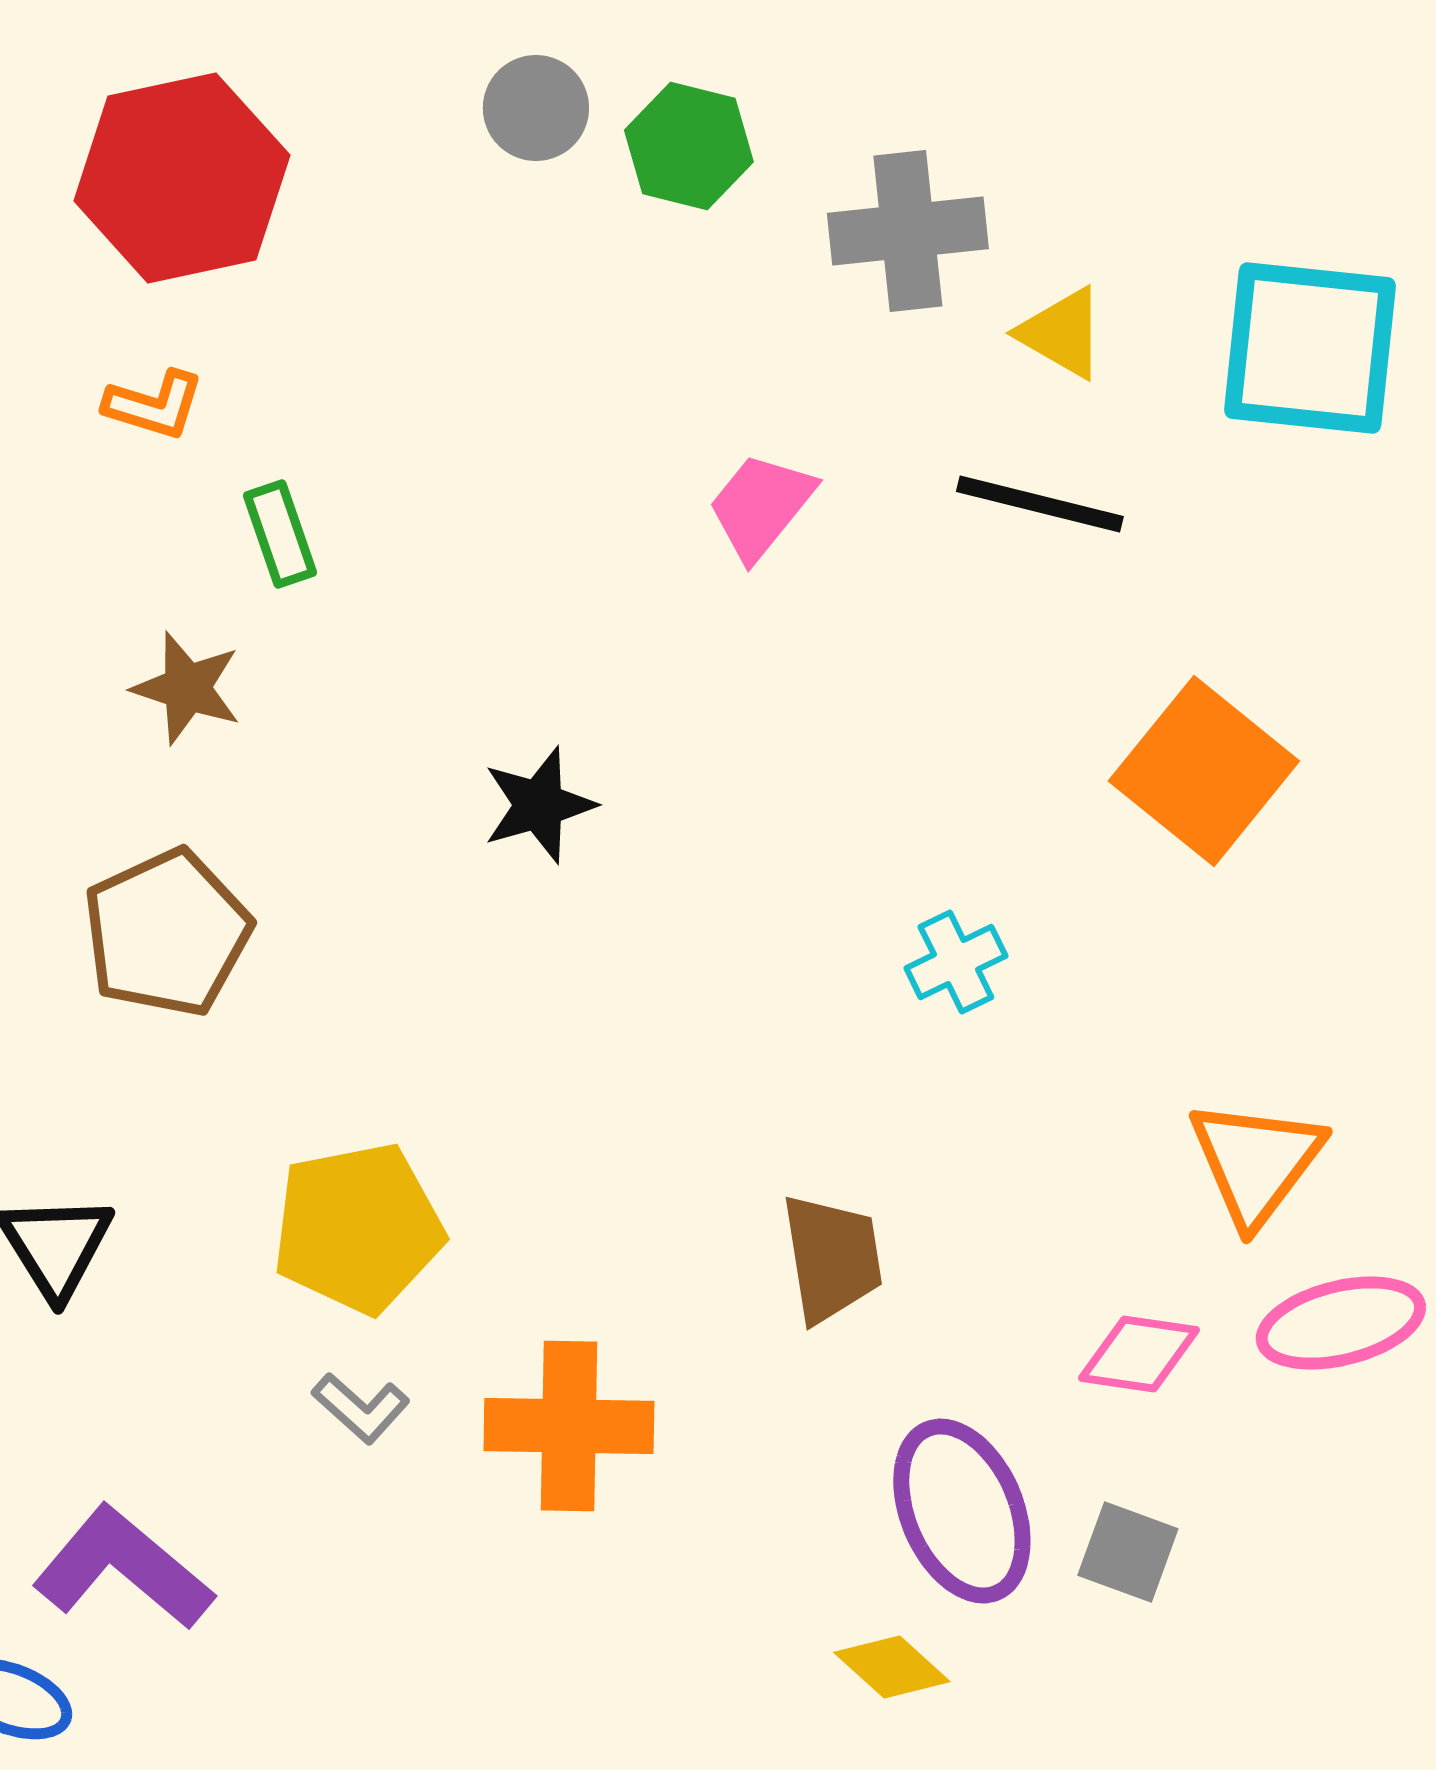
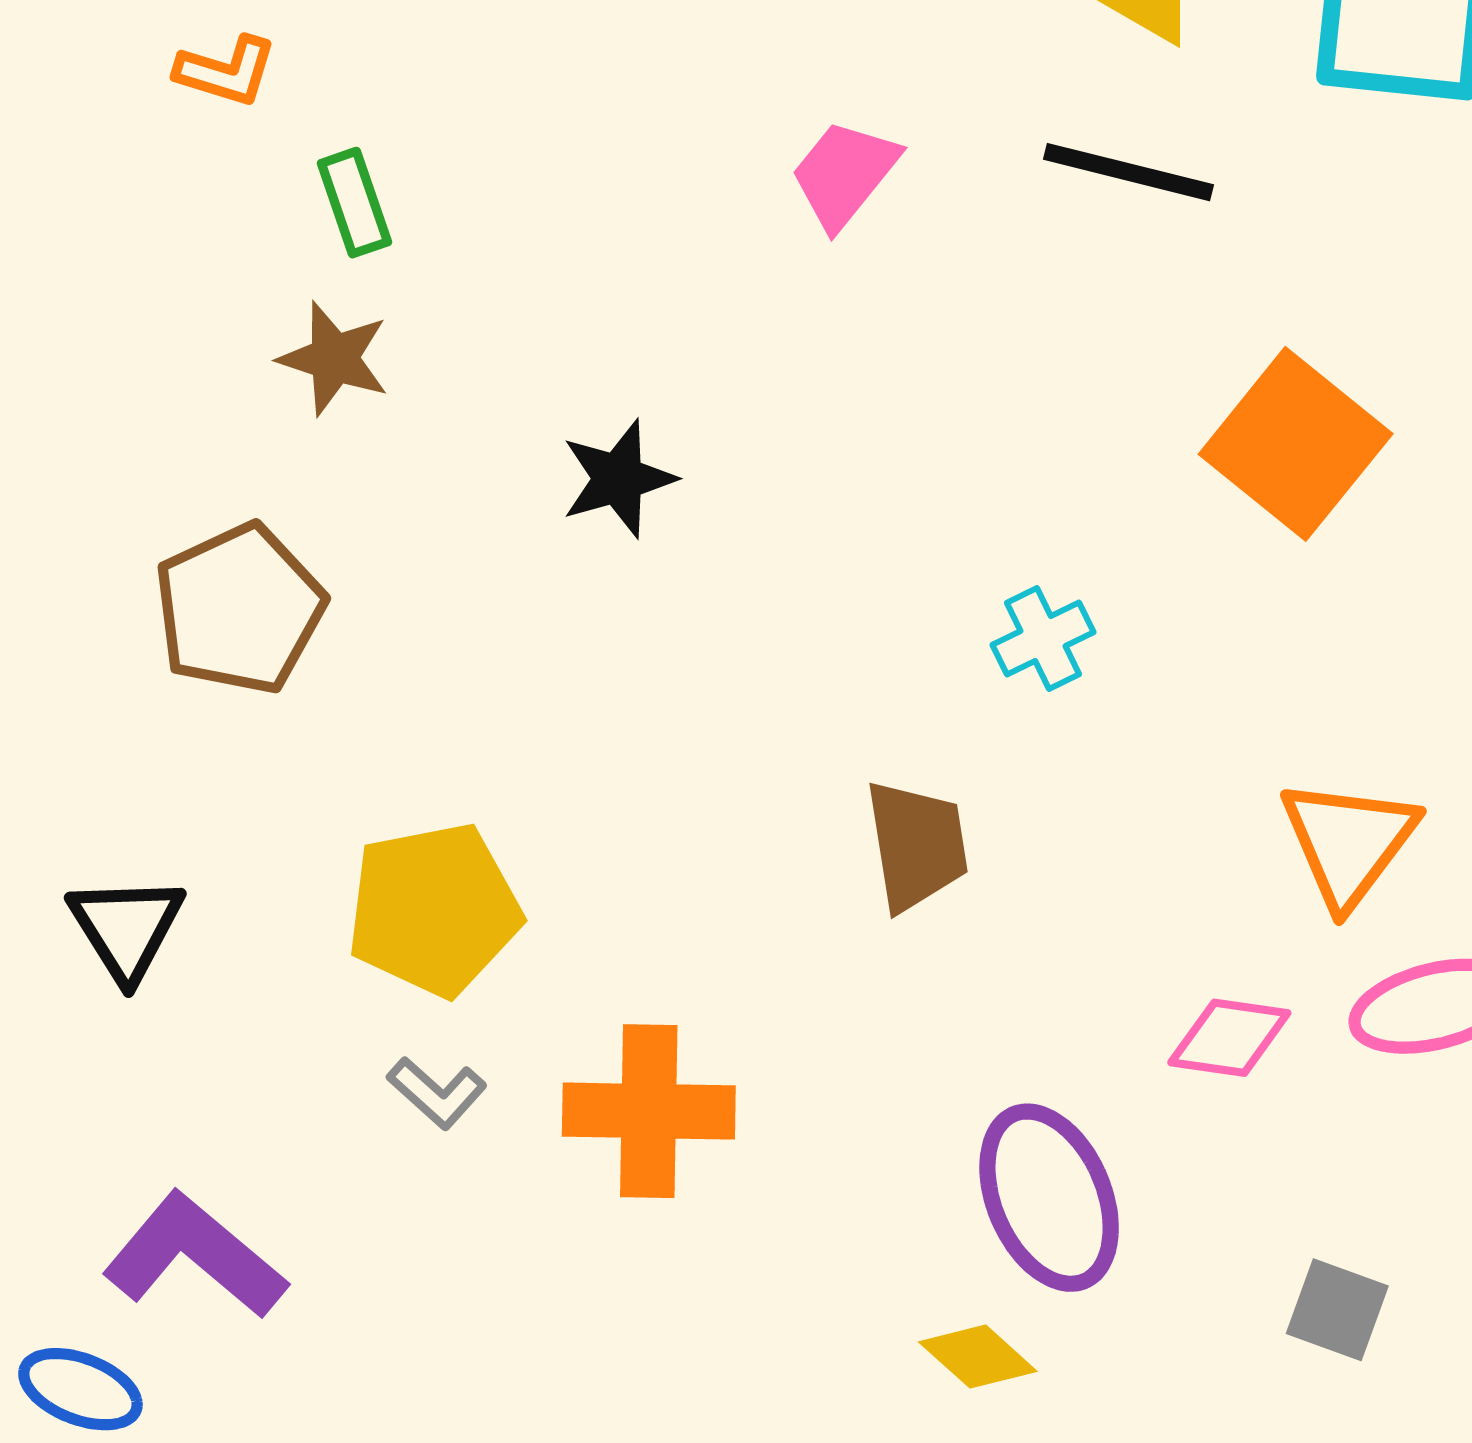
brown star: (187, 688) -> (334, 358), moved
brown trapezoid: (832, 1258) -> (917, 845), moved
gray square: (1128, 1552) -> (1337, 1310), moved

